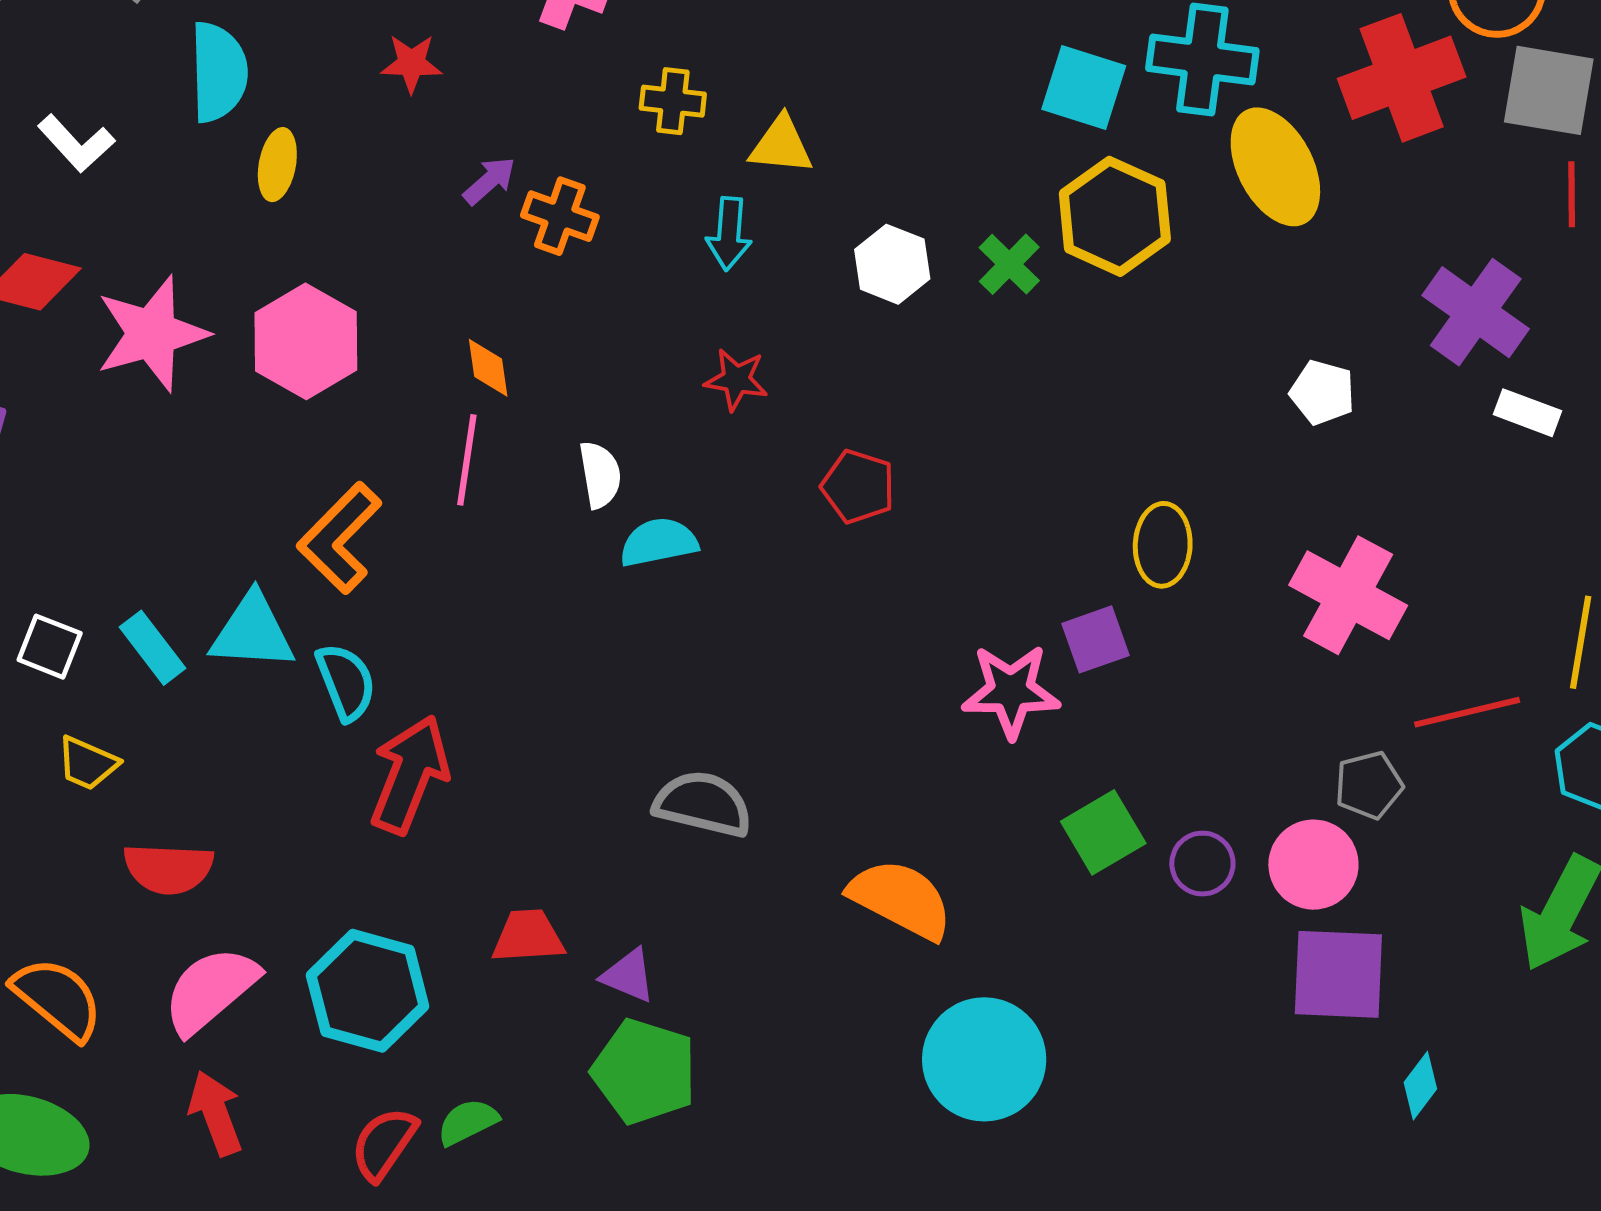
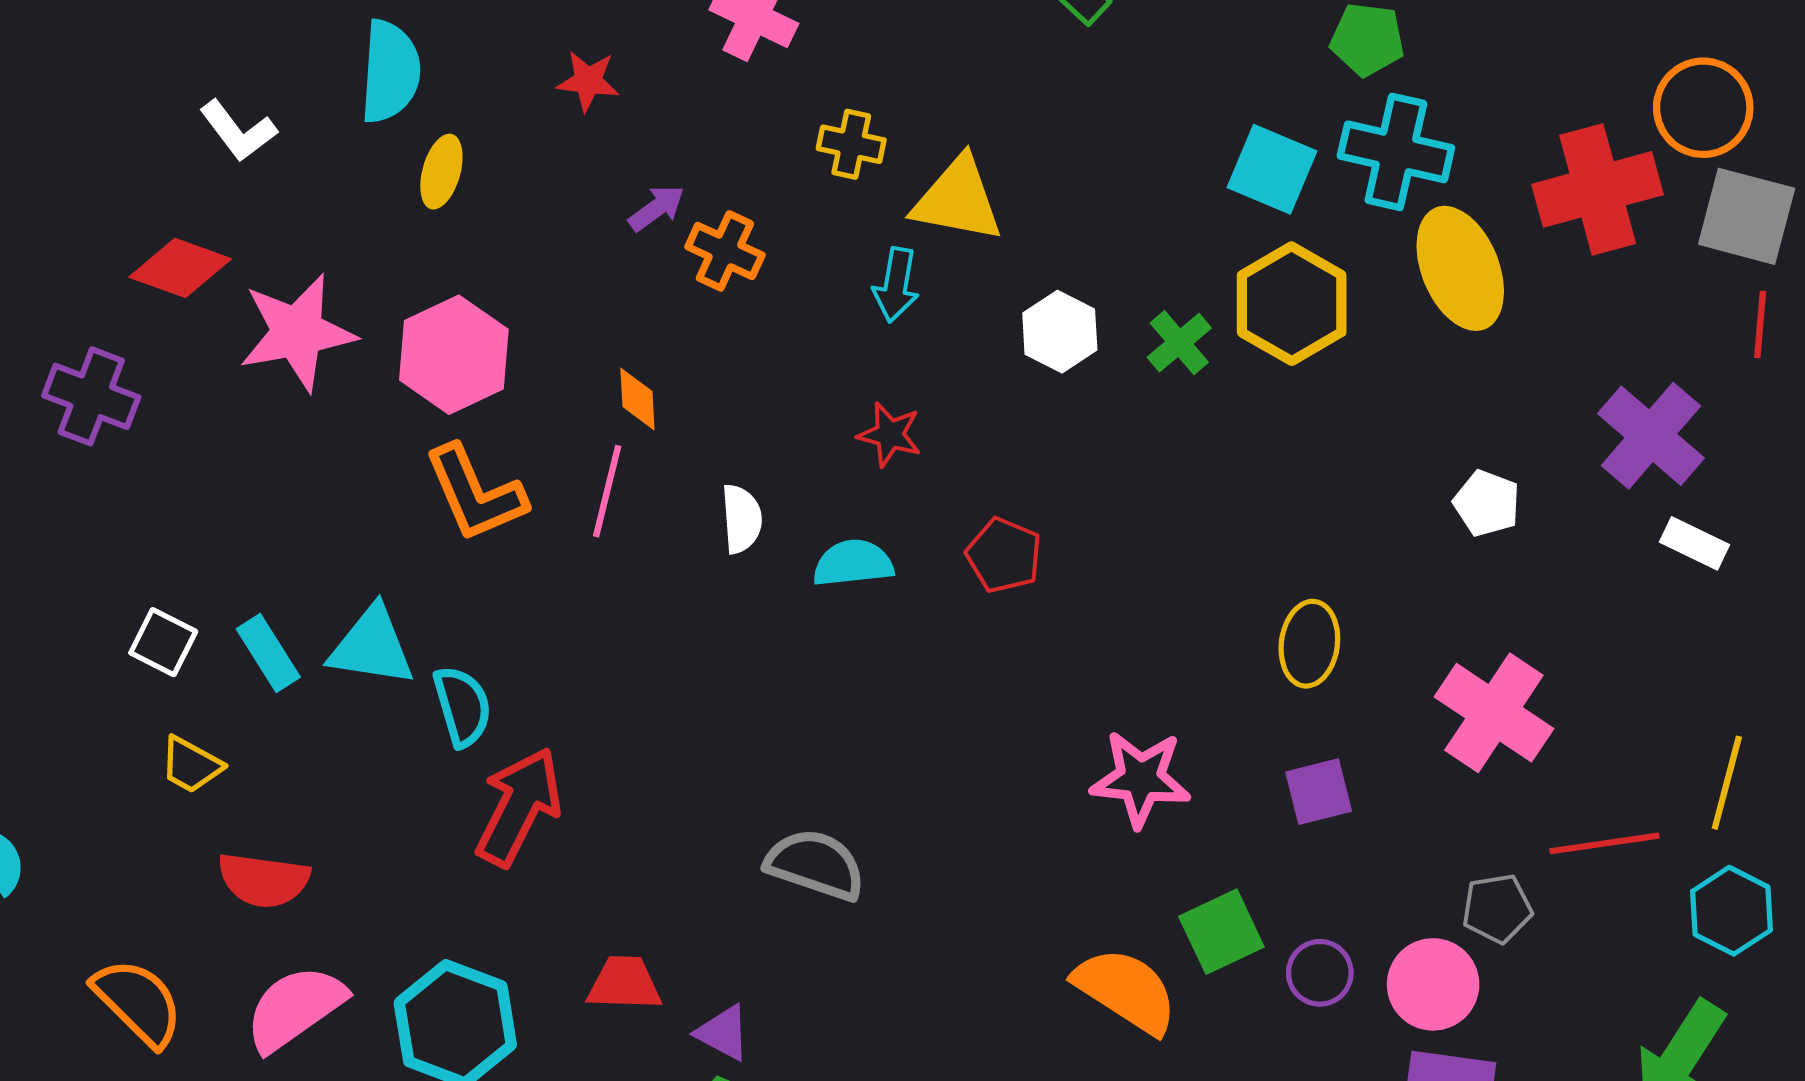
yellow triangle: (781, 145) -> (958, 199), size x1.4
orange L-shape: (340, 538) -> (475, 493), moved, turned -73
cyan semicircle: (659, 542) -> (853, 563), moved
purple square: (1096, 639) -> (1319, 792), moved
orange semicircle: (901, 899) -> (1126, 991), moved

